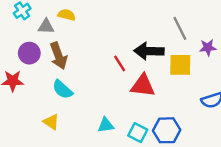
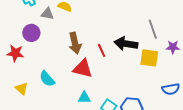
brown arrow: (58, 56) -> (75, 43), moved
red triangle: (143, 86) -> (83, 69), moved
cyan semicircle: (62, 90) -> (47, 79), moved
yellow triangle: (51, 122) -> (22, 88), moved

